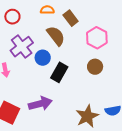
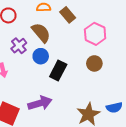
brown semicircle: (56, 36) -> (41, 33), moved
purple cross: (22, 47) -> (19, 46), size x0.7

